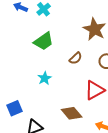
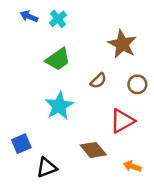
cyan star: (45, 78) -> (59, 106), size x1.6

